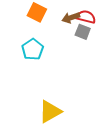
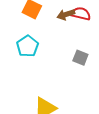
gray square: (83, 32) -> (80, 58), moved

